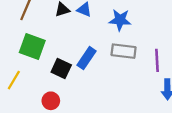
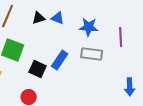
purple line: (157, 60) -> (121, 37), moved

